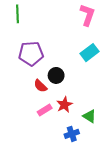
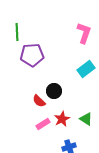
purple pentagon: (31, 54) -> (32, 55), moved
green triangle: (89, 116) -> (86, 119), moved

